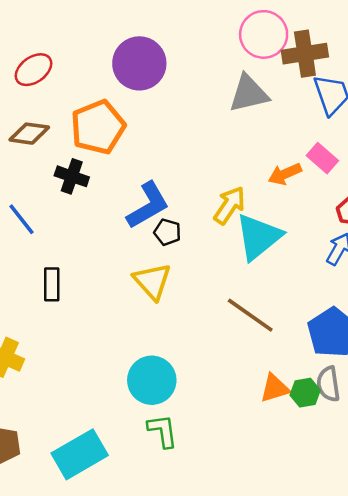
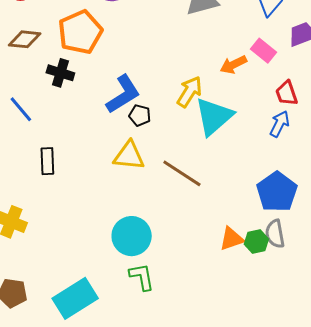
yellow triangle: (152, 281) -> (129, 156), turned -40
brown line: (250, 315) -> (182, 173), moved

